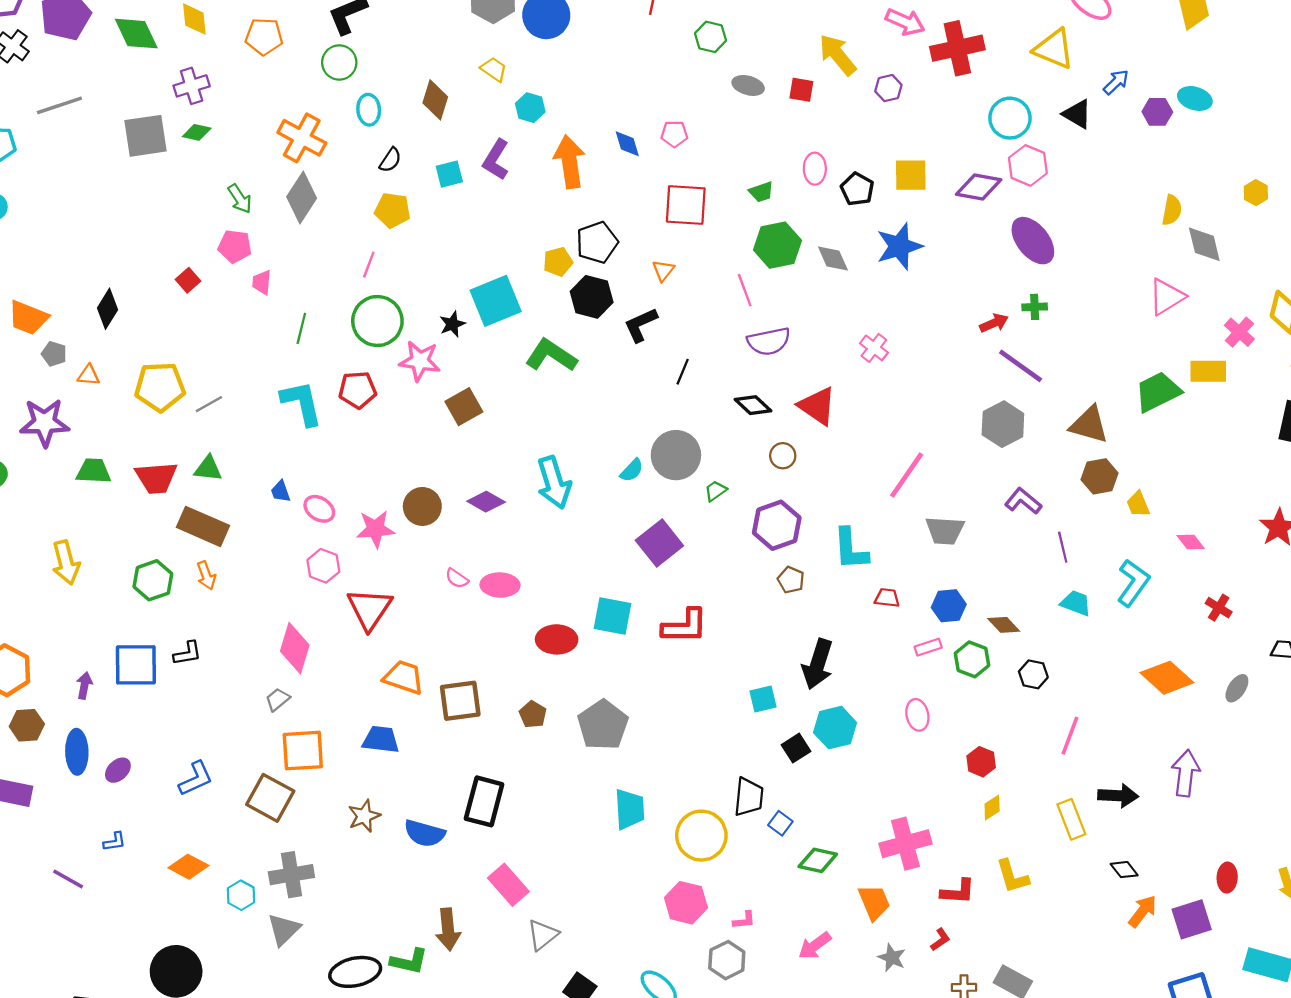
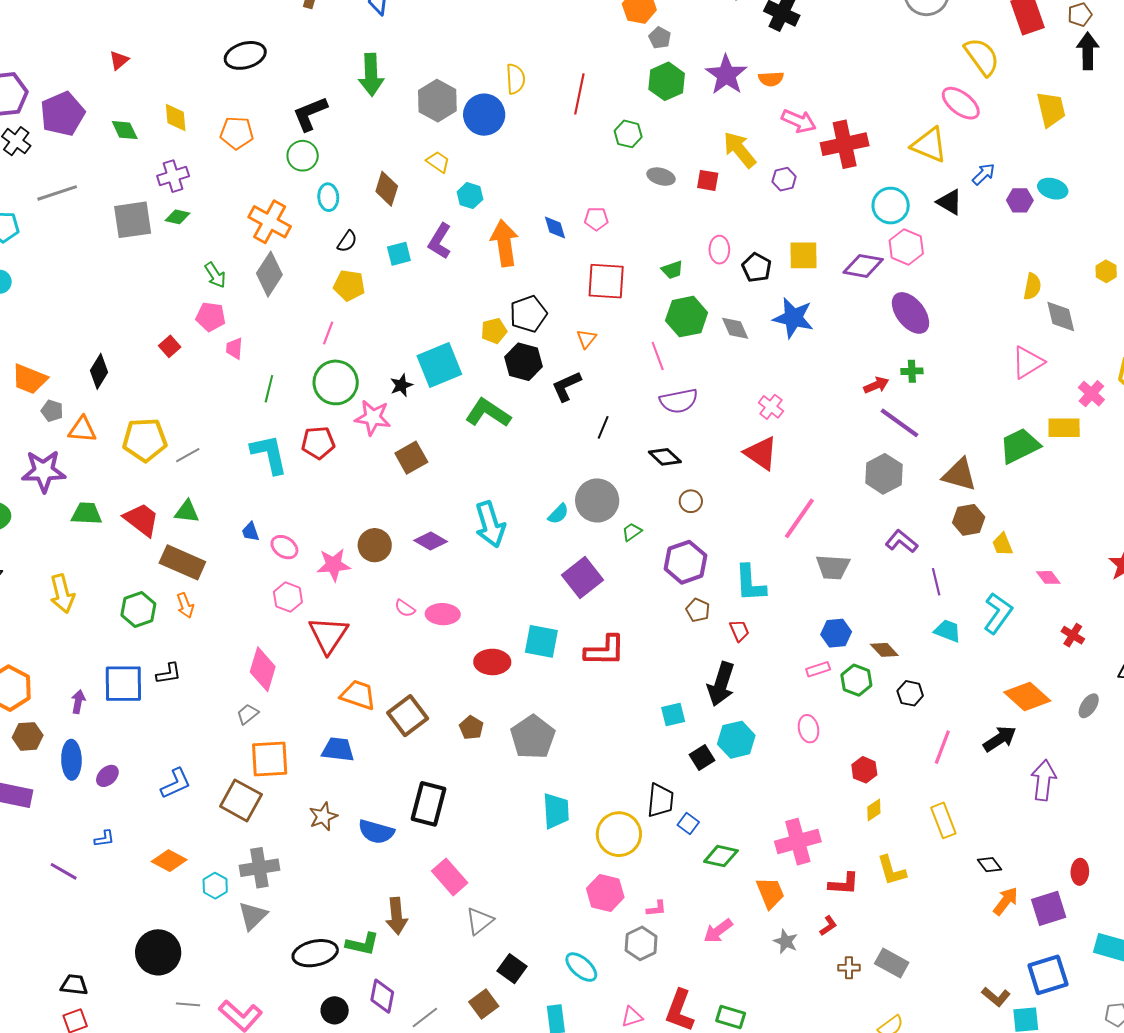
green diamond: (136, 34) -> (125, 130), size x0.7
blue star: (899, 246) -> (793, 318), turned 30
orange triangle: (89, 375) -> (82, 430), size x1.4
red triangle: (817, 406) -> (761, 453), moved
red trapezoid: (156, 478) -> (142, 520), turned -138
red trapezoid: (887, 598) -> (739, 631), moved, turned 60
brown square: (460, 701) -> (408, 716), turned -30
black arrow: (1118, 796) -> (1000, 739), moved, turned -36

